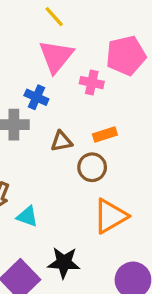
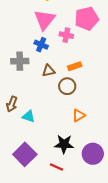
blue cross: (36, 97) -> (41, 45), moved
orange triangle: (110, 216) -> (79, 115), size x0.6
black star: (64, 263) -> (64, 144), moved

